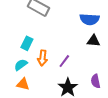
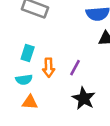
cyan semicircle: (21, 65) -> (24, 80), turned -144

